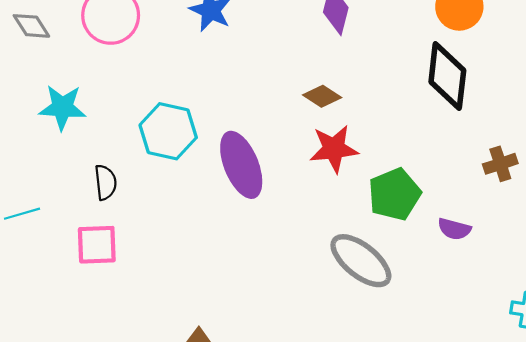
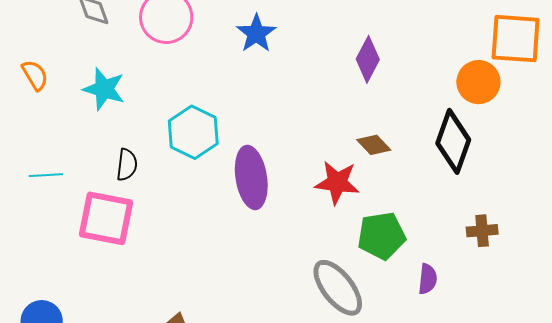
brown diamond: (322, 96) -> (374, 145), moved
purple semicircle: (454, 229) -> (428, 279), turned -112
pink square: (97, 245) -> (106, 218), size x1.4

